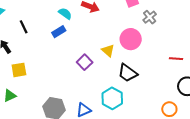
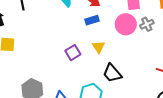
blue rectangle: (59, 32) -> (92, 20), moved
pink circle: (131, 39) -> (126, 24), moved

